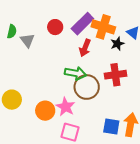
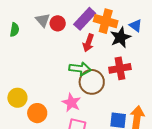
gray triangle: (27, 40) -> (43, 20), moved
black star: (117, 44) -> (120, 37), size x1.5
orange circle: (45, 111) -> (37, 113), moved

